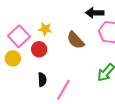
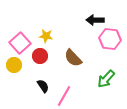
brown semicircle: (76, 40) -> (73, 58), moved
black semicircle: (42, 80) -> (43, 86), turned -32

